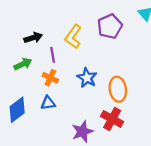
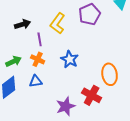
green arrow: (23, 64) -> (14, 61), moved
orange ellipse: (118, 89) -> (110, 74), moved

